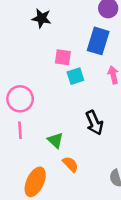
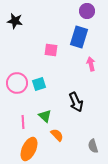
black star: (41, 18) -> (15, 21), moved
cyan square: (75, 76) -> (39, 84), moved
pink line: (20, 130) -> (23, 122), moved

